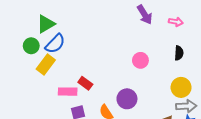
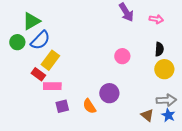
yellow rectangle: (46, 65) -> (50, 60), moved
red rectangle: (85, 83) -> (38, 74), moved
yellow circle: (181, 87) -> (164, 69), moved

